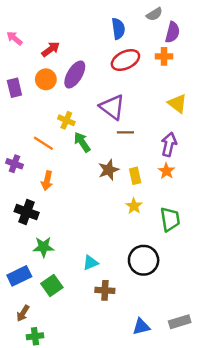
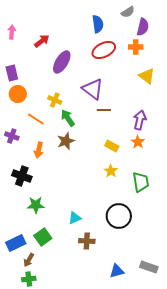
pink arrow: (14, 38) -> (12, 32), turned 56
orange circle: (46, 79) -> (18, 94), moved
yellow triangle: (177, 103) -> (147, 76), moved
brown star: (109, 170) -> (66, 141), moved
yellow rectangle: (135, 176) -> (112, 146), turned -48
blue rectangle: (19, 276) -> (16, 243), moved
brown arrow: (23, 313) -> (29, 260), moved
gray rectangle: (180, 322) -> (149, 267), turned 36

